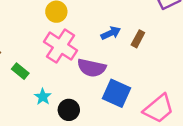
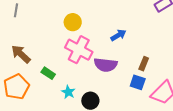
brown rectangle: (138, 39) -> (144, 64), moved
blue square: (117, 93) -> (138, 82), moved, size x0.7

